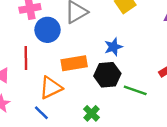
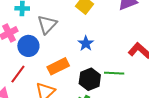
red line: (26, 58) -> (18, 74), turned 54
black hexagon: (107, 75) -> (90, 79), moved

